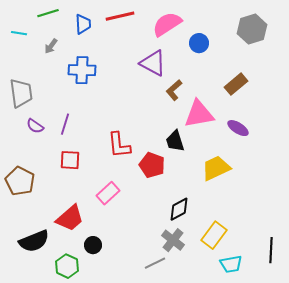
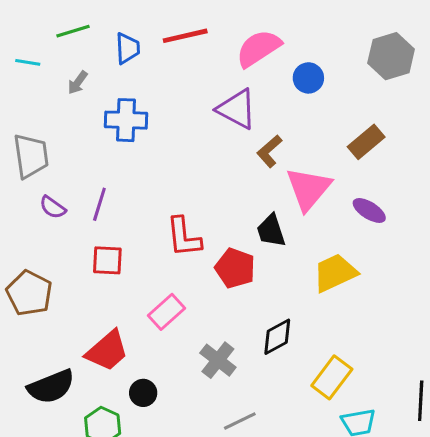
pink triangle: (199, 114) -> (308, 189), turned -40
gray cross: (173, 240) -> (218, 360), moved

